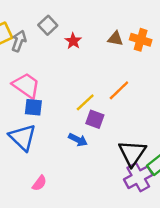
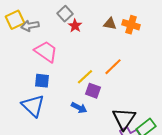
gray square: (48, 25) -> (65, 14), moved
gray arrow: (19, 41) -> (30, 26), turned -120
pink trapezoid: (26, 86) -> (46, 52), moved

